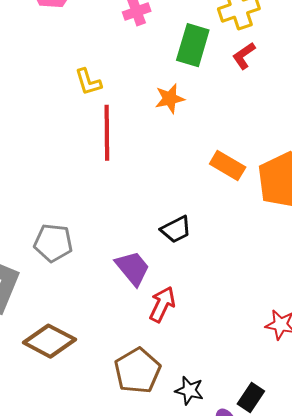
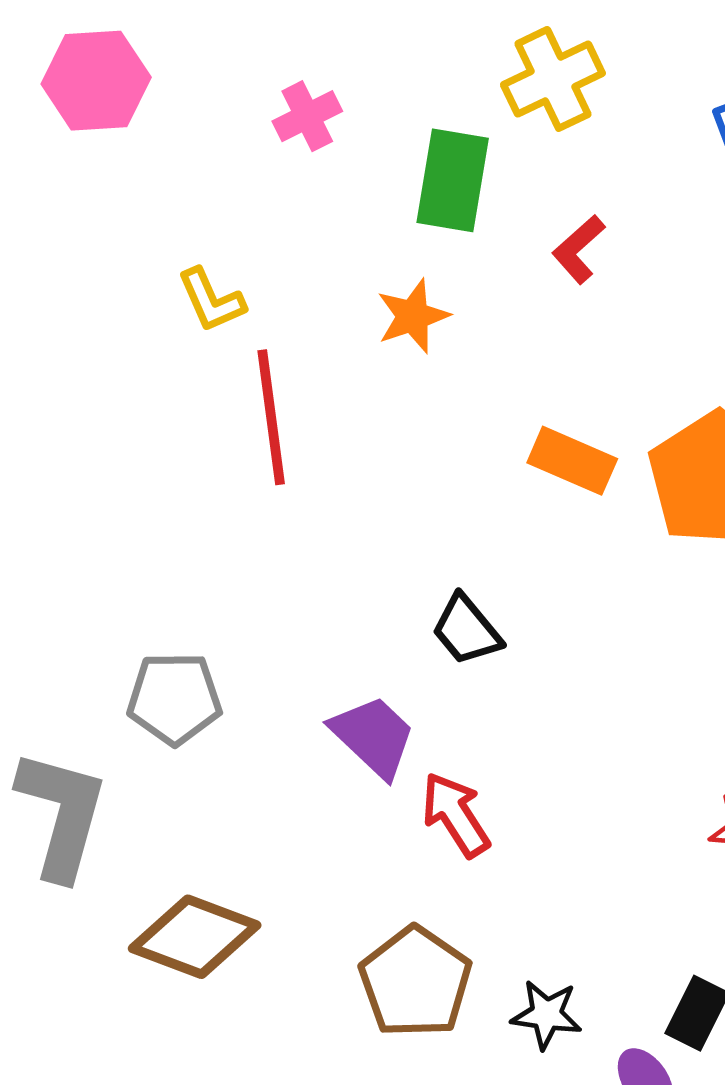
red L-shape: (244, 56) -> (579, 249), moved
black trapezoid: (176, 229) -> (467, 630), turned 84
red arrow: (162, 304) -> (455, 815), turned -51

